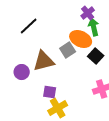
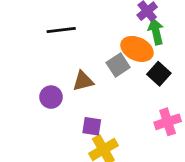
black line: (29, 26) -> (61, 30), turned 36
brown triangle: (44, 61) -> (83, 81), size x0.7

